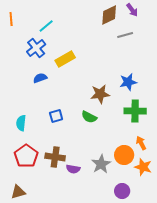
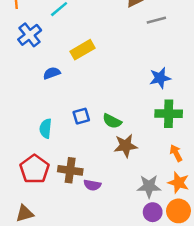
blue cross: (36, 48) -> (30, 35), moved
brown star: (100, 94) -> (126, 146), moved
blue square: (56, 116) -> (81, 116), moved
cyan semicircle: (21, 123) -> (46, 128), moved
orange circle: (124, 155) -> (178, 211), moved
gray star: (101, 164) -> (149, 186), moved, turned 30

